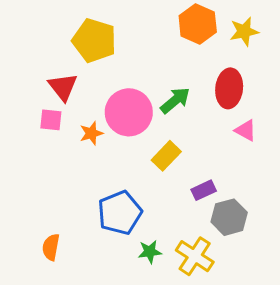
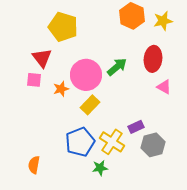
yellow rectangle: (166, 156) -> (90, 105), moved
yellow cross: (195, 256) -> (112, 142), moved

